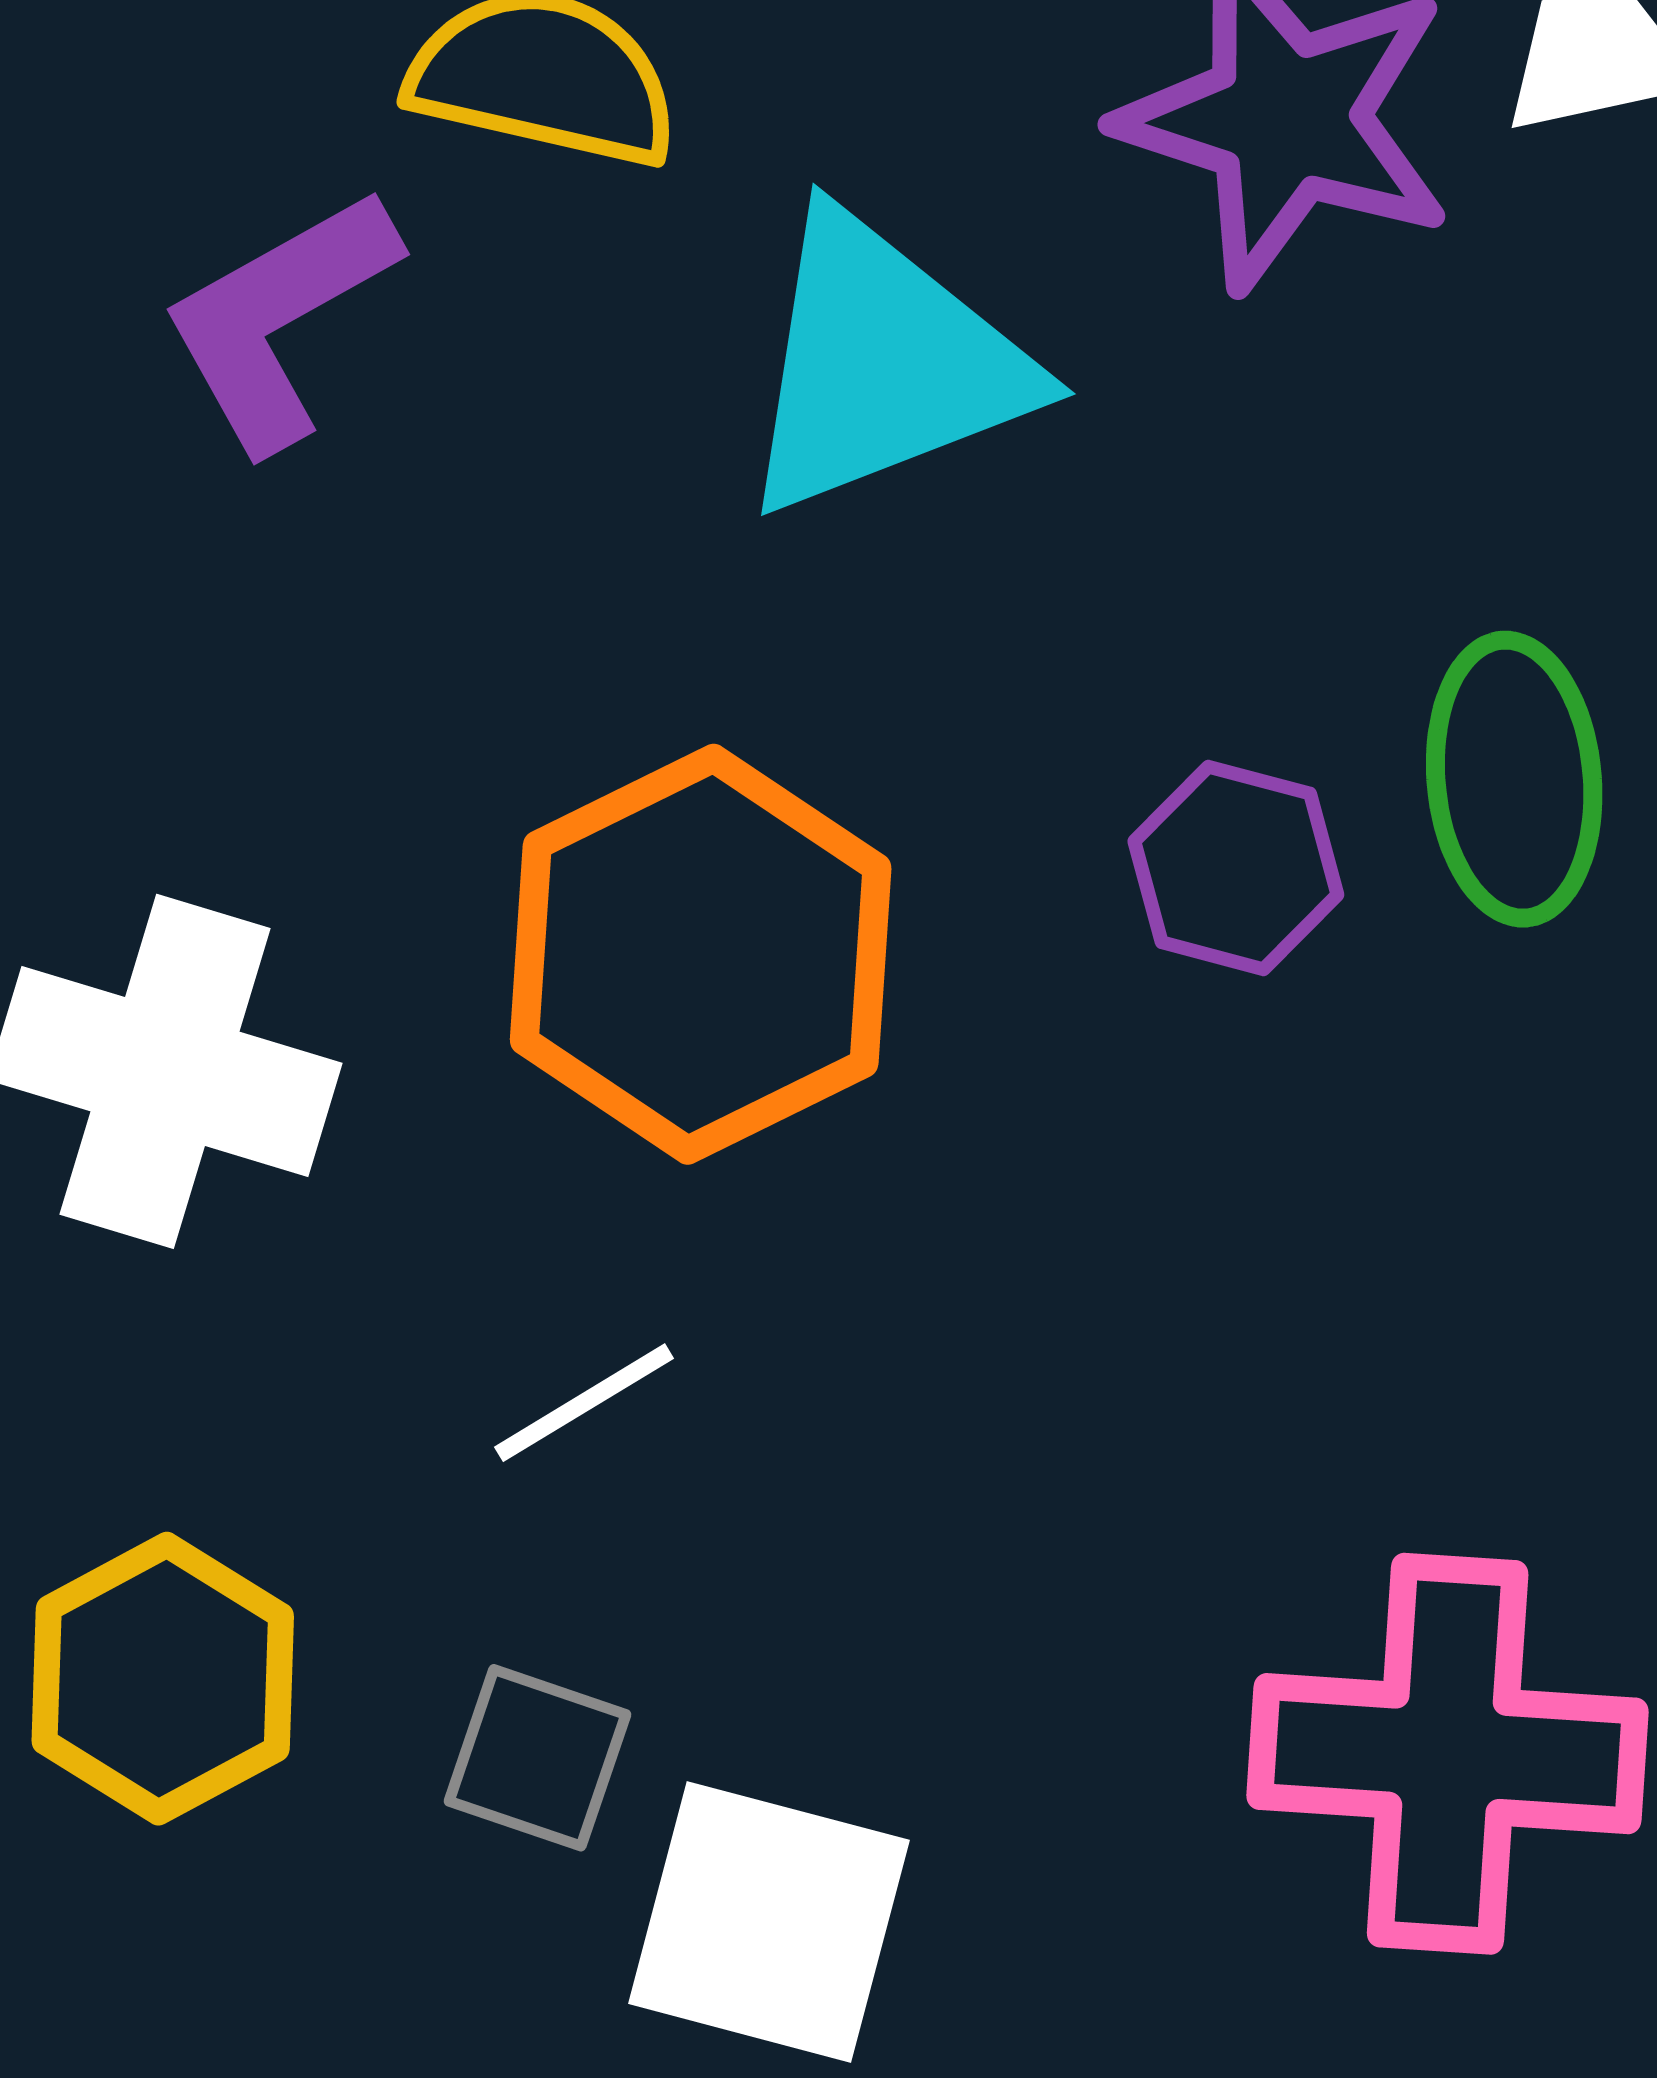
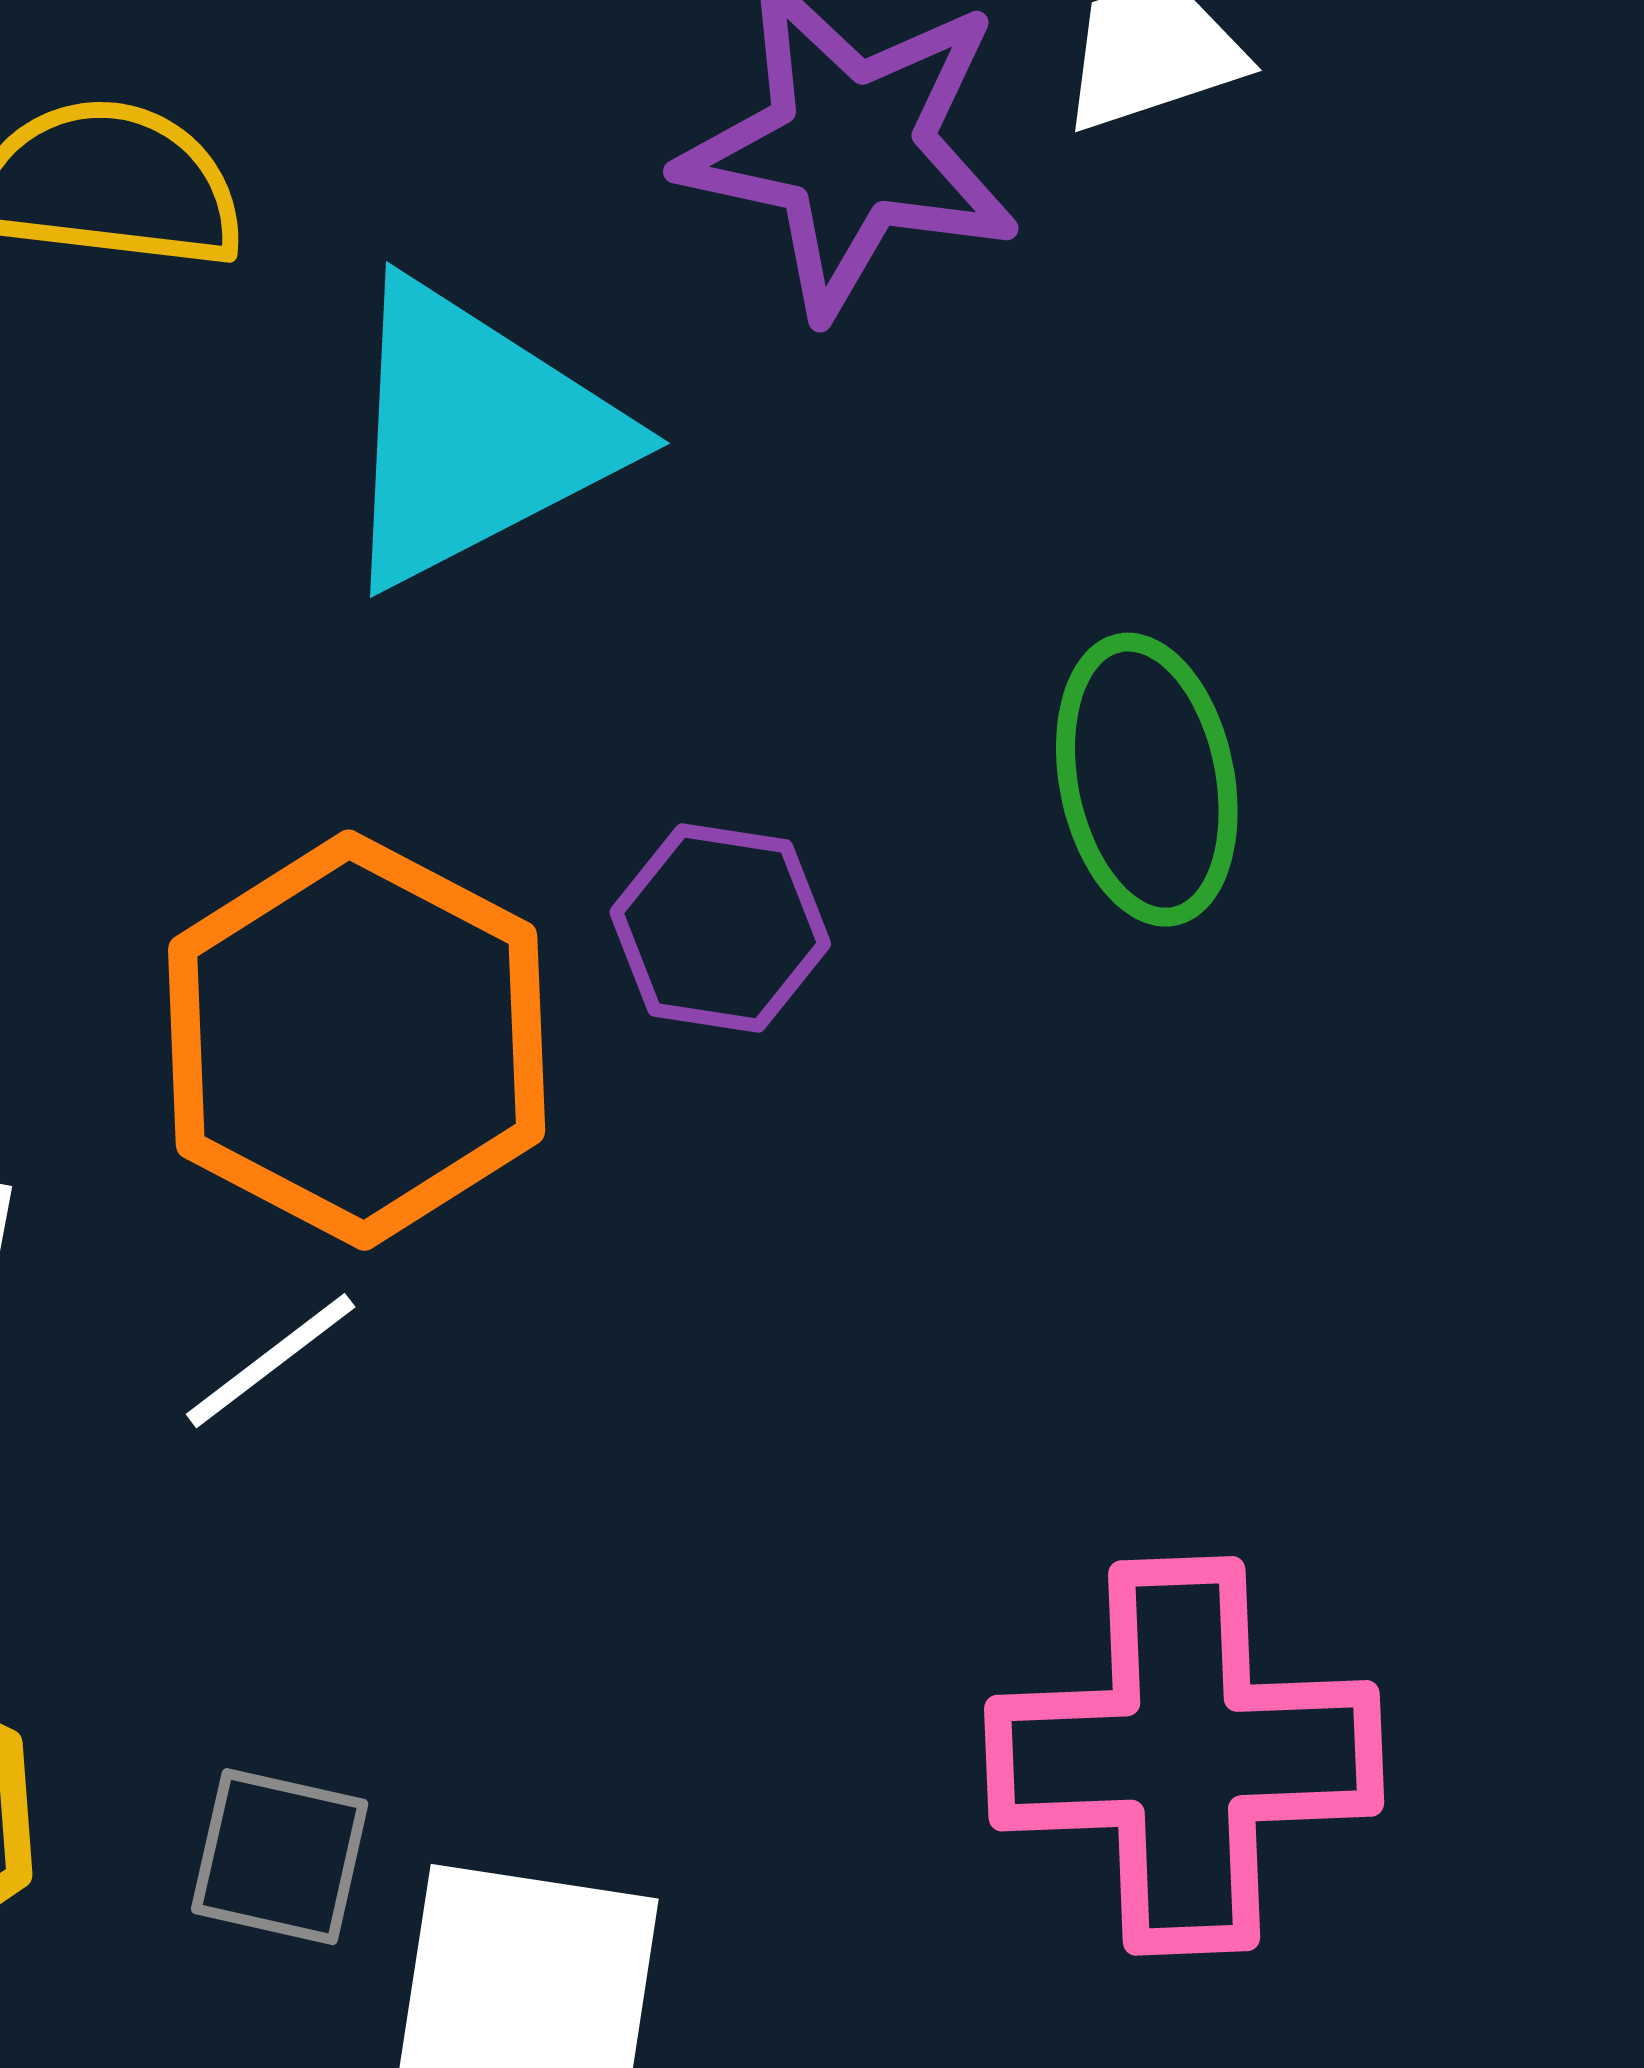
purple hexagon: (1236, 868) -> (720, 928), moved
white line: (584, 1403) -> (271, 1361), moved

